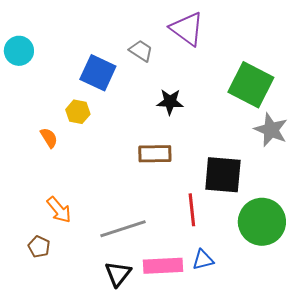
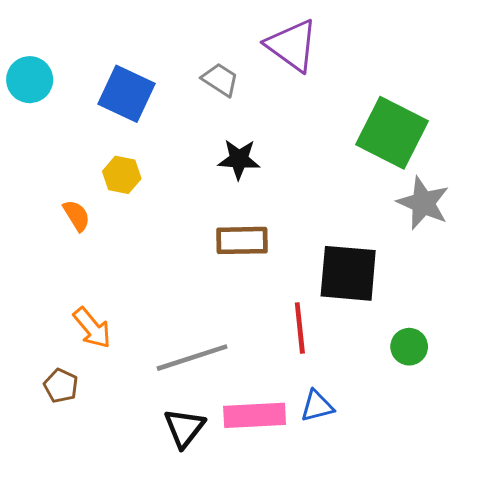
blue square: (98, 73) -> (126, 94), moved
black star: (170, 102) -> (239, 159), moved
green circle: (262, 222) -> (409, 347), size x0.5

